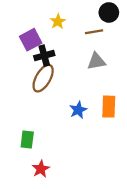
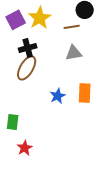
yellow star: (58, 22) -> (40, 18), size x1.6
purple square: (31, 40) -> (16, 20), moved

